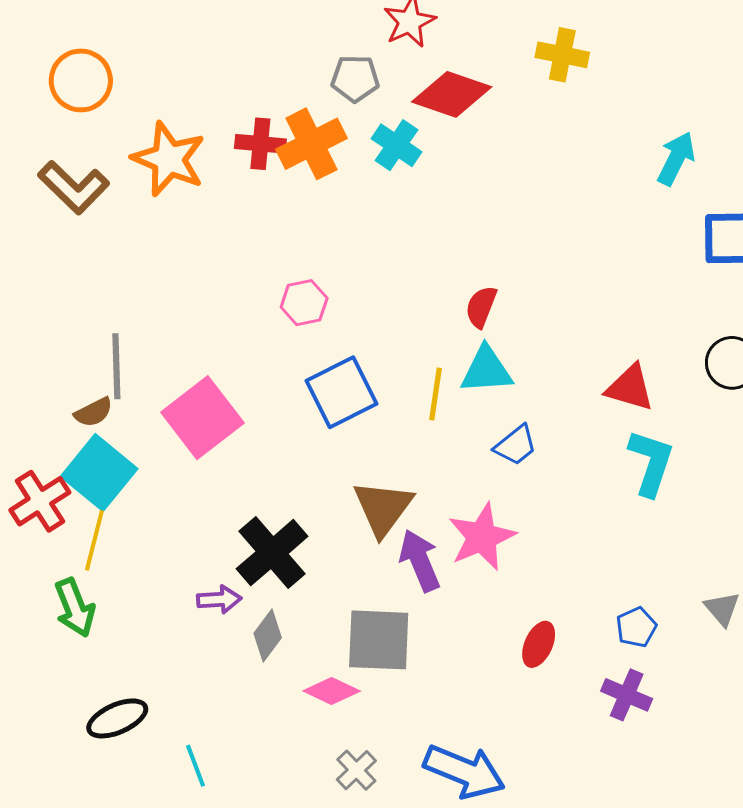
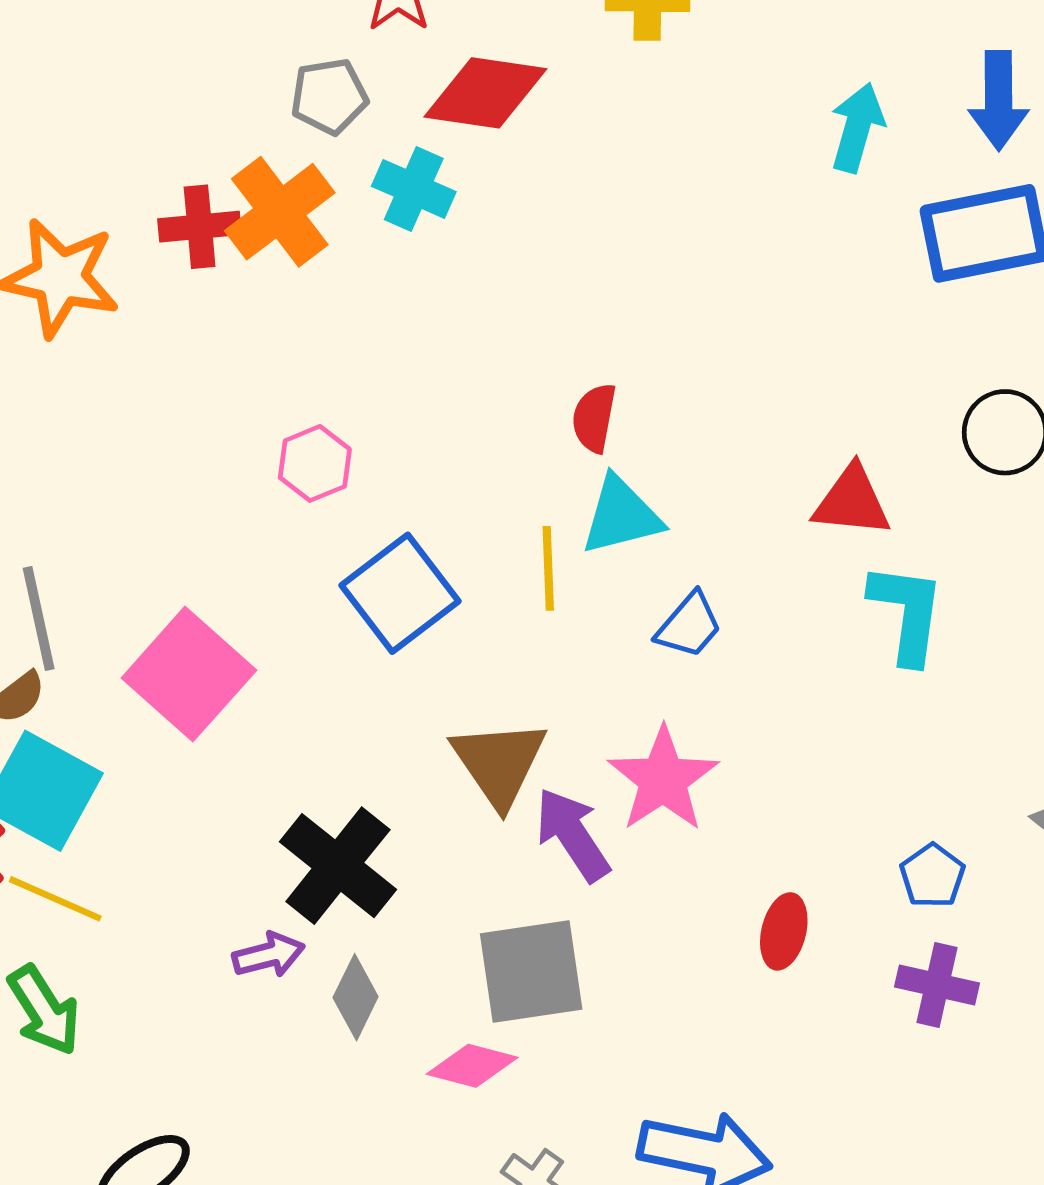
yellow line: (94, 540) -> (55, 899), turned -70

